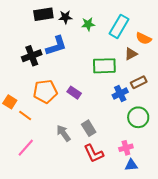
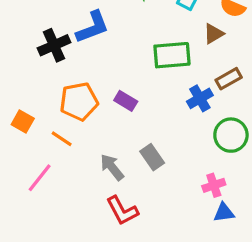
orange line: (25, 116) -> (62, 139), moved
pink line: (26, 148) -> (40, 178), moved
red L-shape: (94, 153) -> (122, 211), moved

